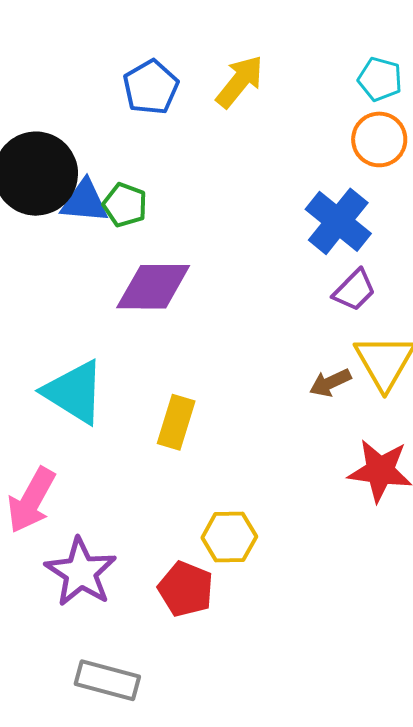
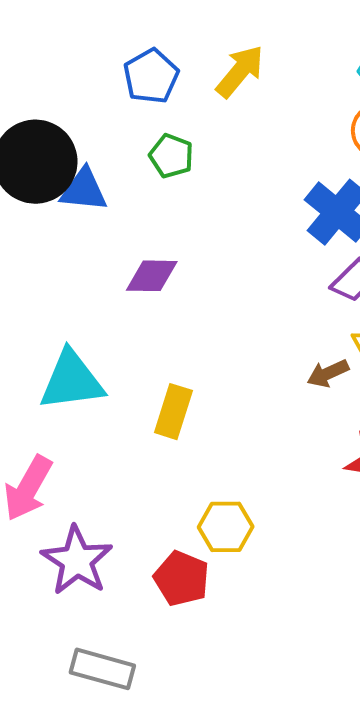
green pentagon: (125, 205) -> (171, 156), moved
purple diamond: (153, 287) -> (152, 276), size x0.7
cyan triangle: (74, 392) -> (72, 380), turned -40

